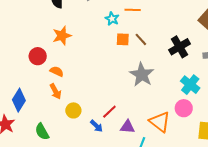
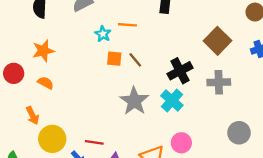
orange semicircle: (57, 71) -> (46, 83), moved
cyan cross: (190, 85) -> (172, 101), moved
yellow circle: (73, 110) -> (52, 139), size x1.5
red line: (109, 112) -> (94, 142), turned 49

